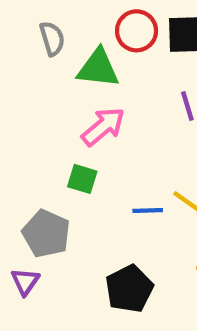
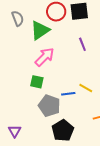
green triangle: (98, 68) -> (40, 30), turned -35
gray pentagon: (46, 234) -> (49, 106), moved

